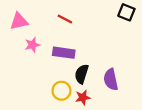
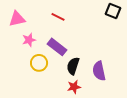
purple rectangle: (64, 53) -> (57, 47), turned 30
yellow circle: (61, 91) -> (39, 63), moved

